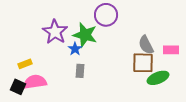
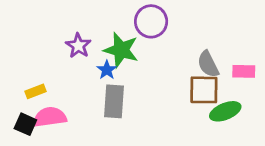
purple star: (55, 32) -> (78, 46), size x0.7
gray rectangle: (80, 71) -> (114, 101), size x1.6

